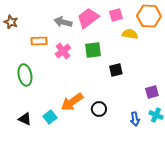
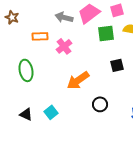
green square: (93, 50) -> (106, 33), moved
orange arrow: (72, 102) -> (78, 80), moved

